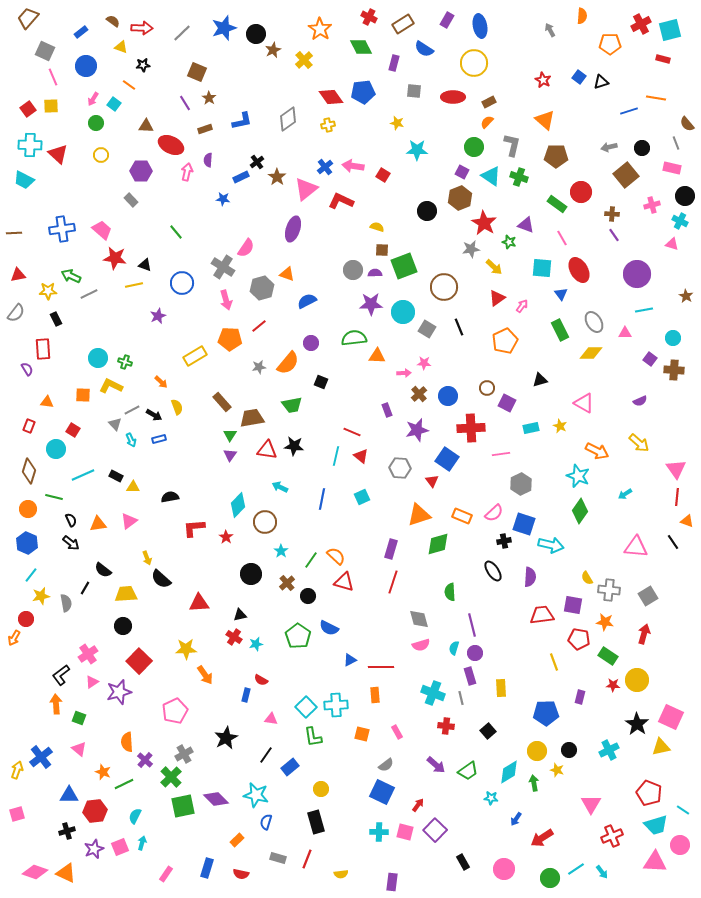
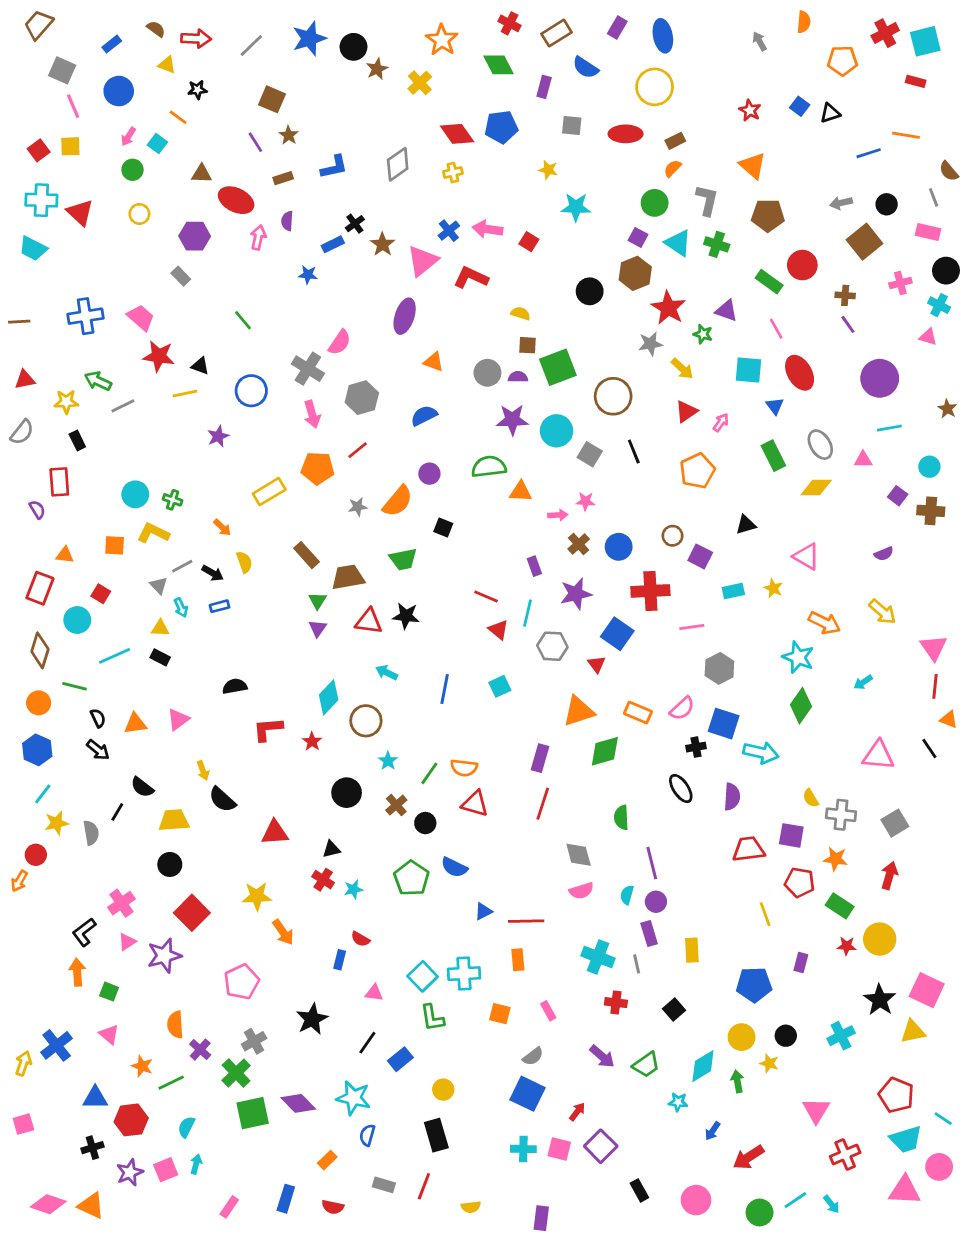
orange triangle: (287, 274) -> (434, 362), moved
red rectangle: (29, 426) -> (40, 588), size x1.6
cyan line: (336, 456) -> (528, 613), moved
yellow triangle: (133, 487) -> (160, 628), moved
orange semicircle: (336, 556) -> (464, 768), turned 144

